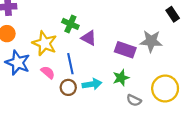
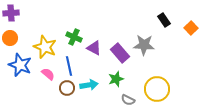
green cross: (70, 24) -> (74, 37), moved
purple triangle: (89, 38) -> (94, 48), moved
purple rectangle: (125, 50) -> (120, 53), turned 30

